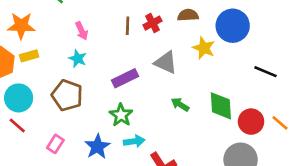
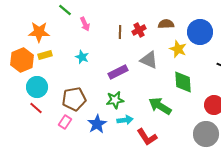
pink arrow: (82, 31) -> (85, 24), moved
brown pentagon: (67, 95) -> (74, 99), moved, turned -30
green arrow: (180, 105) -> (160, 106), moved, size x1.6
green diamond: (221, 106) -> (183, 82), moved
green star: (121, 115) -> (115, 100), turned 30

